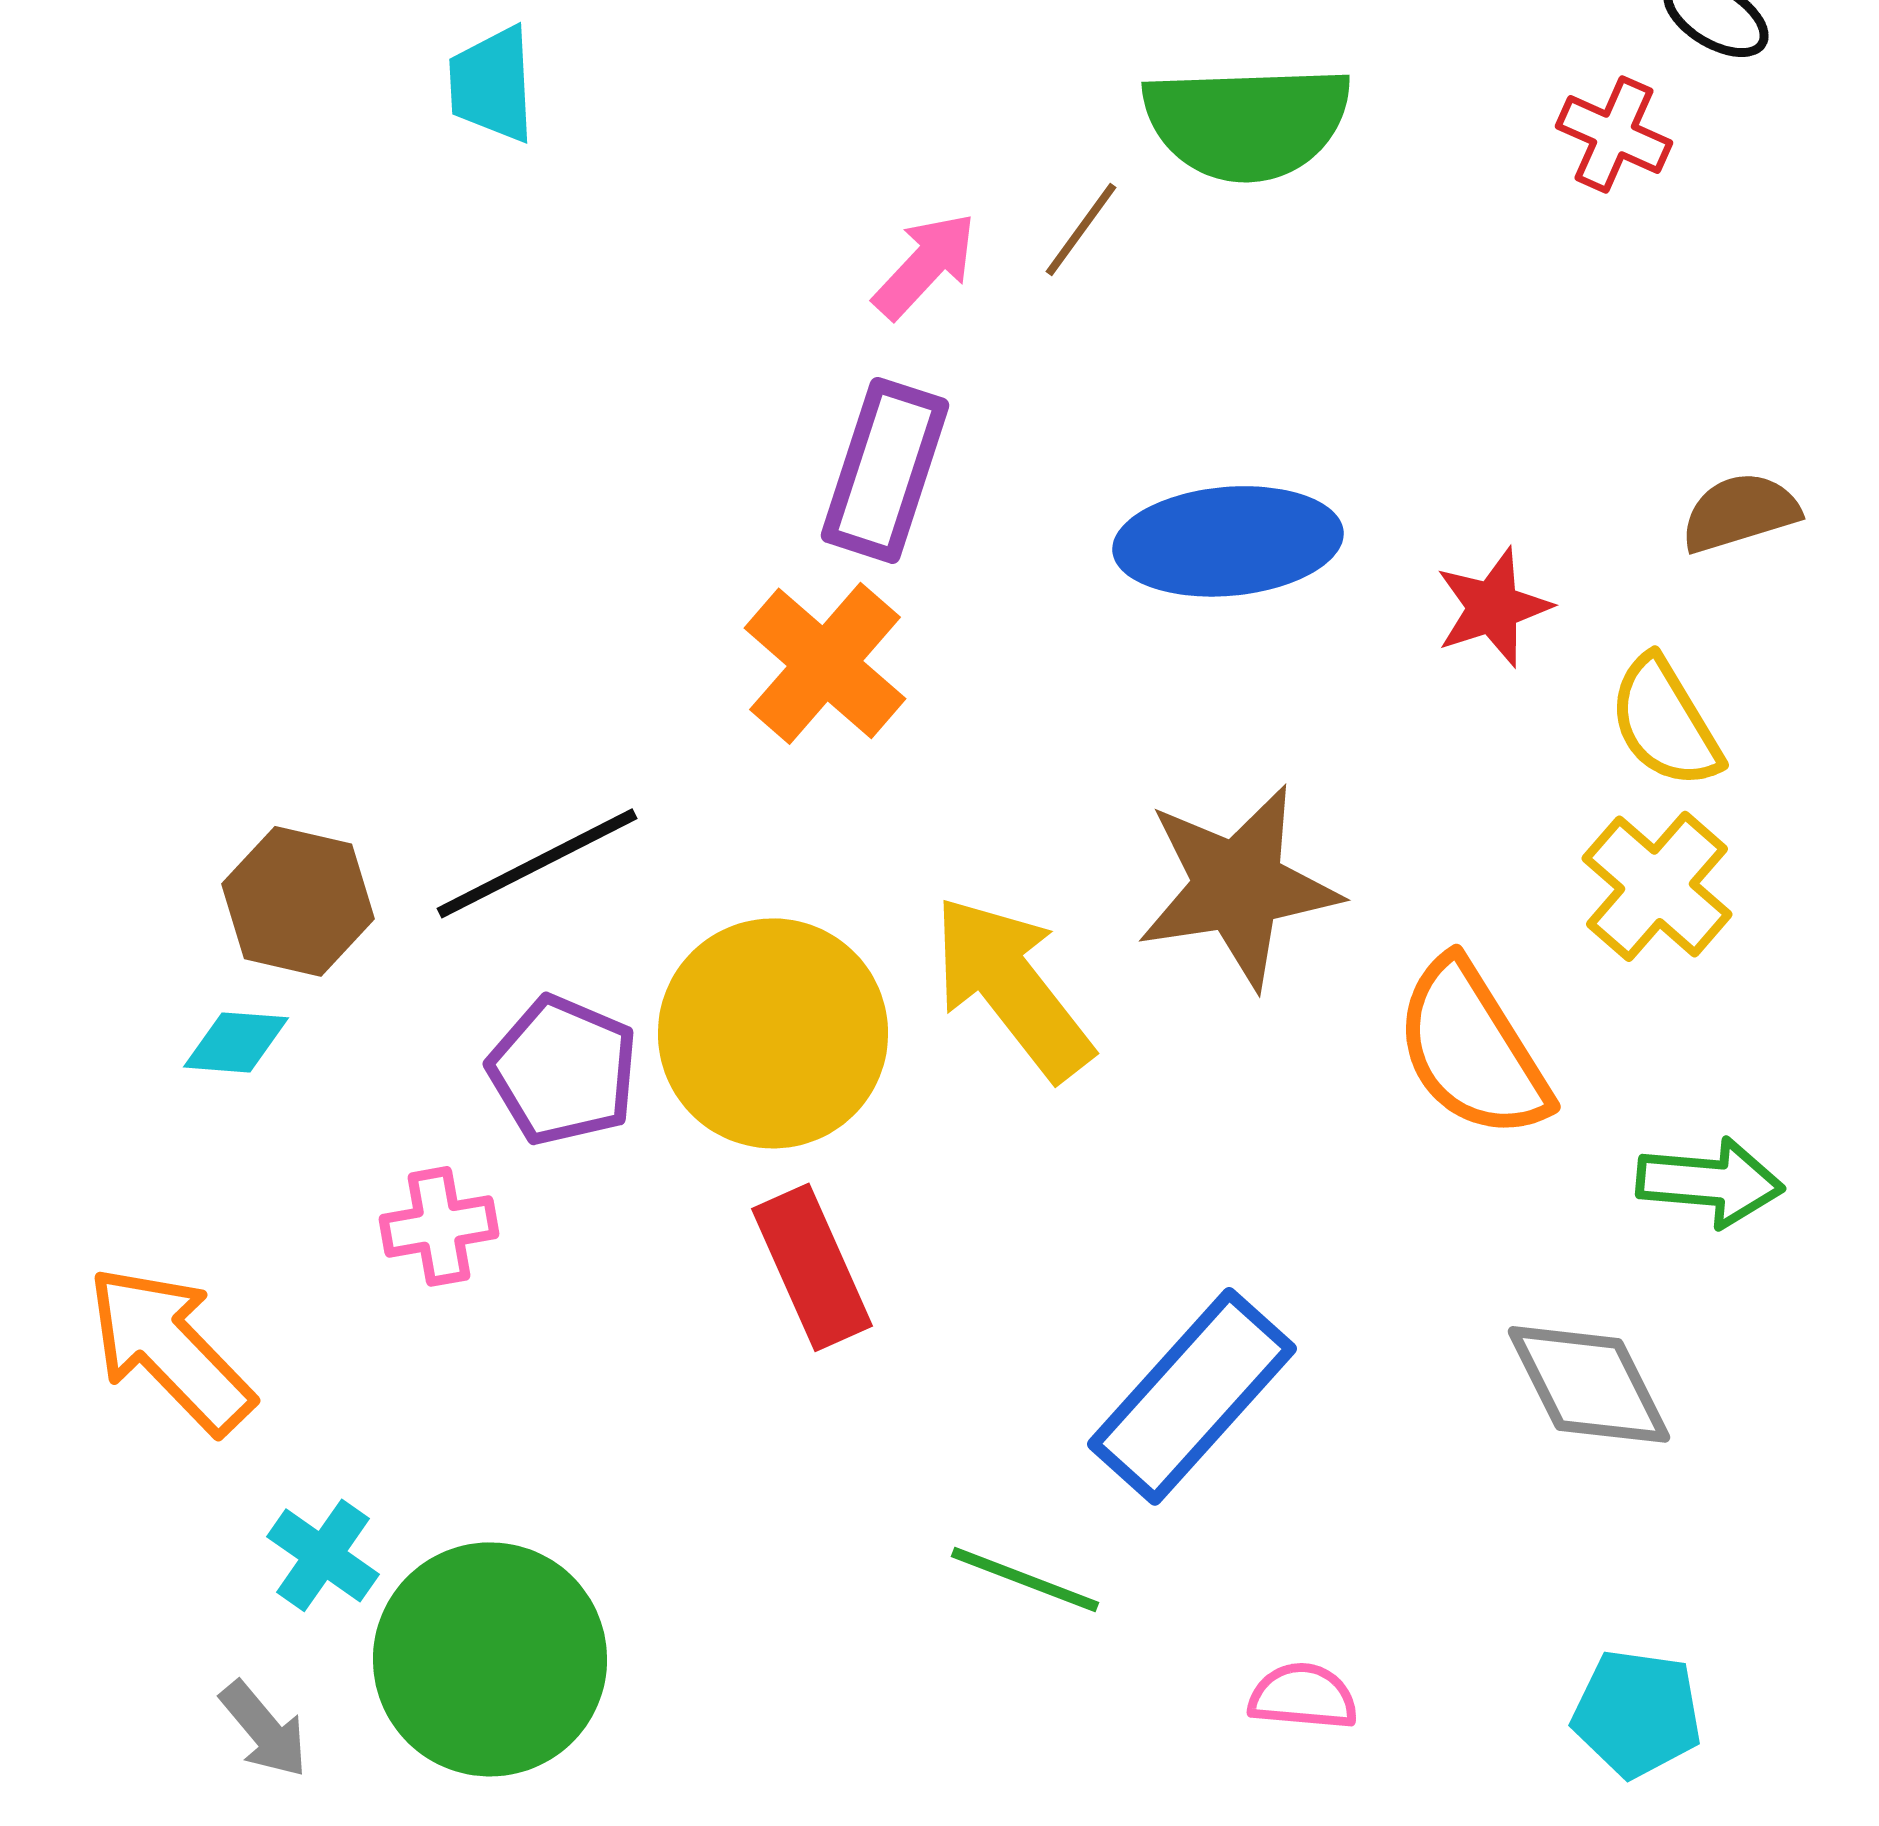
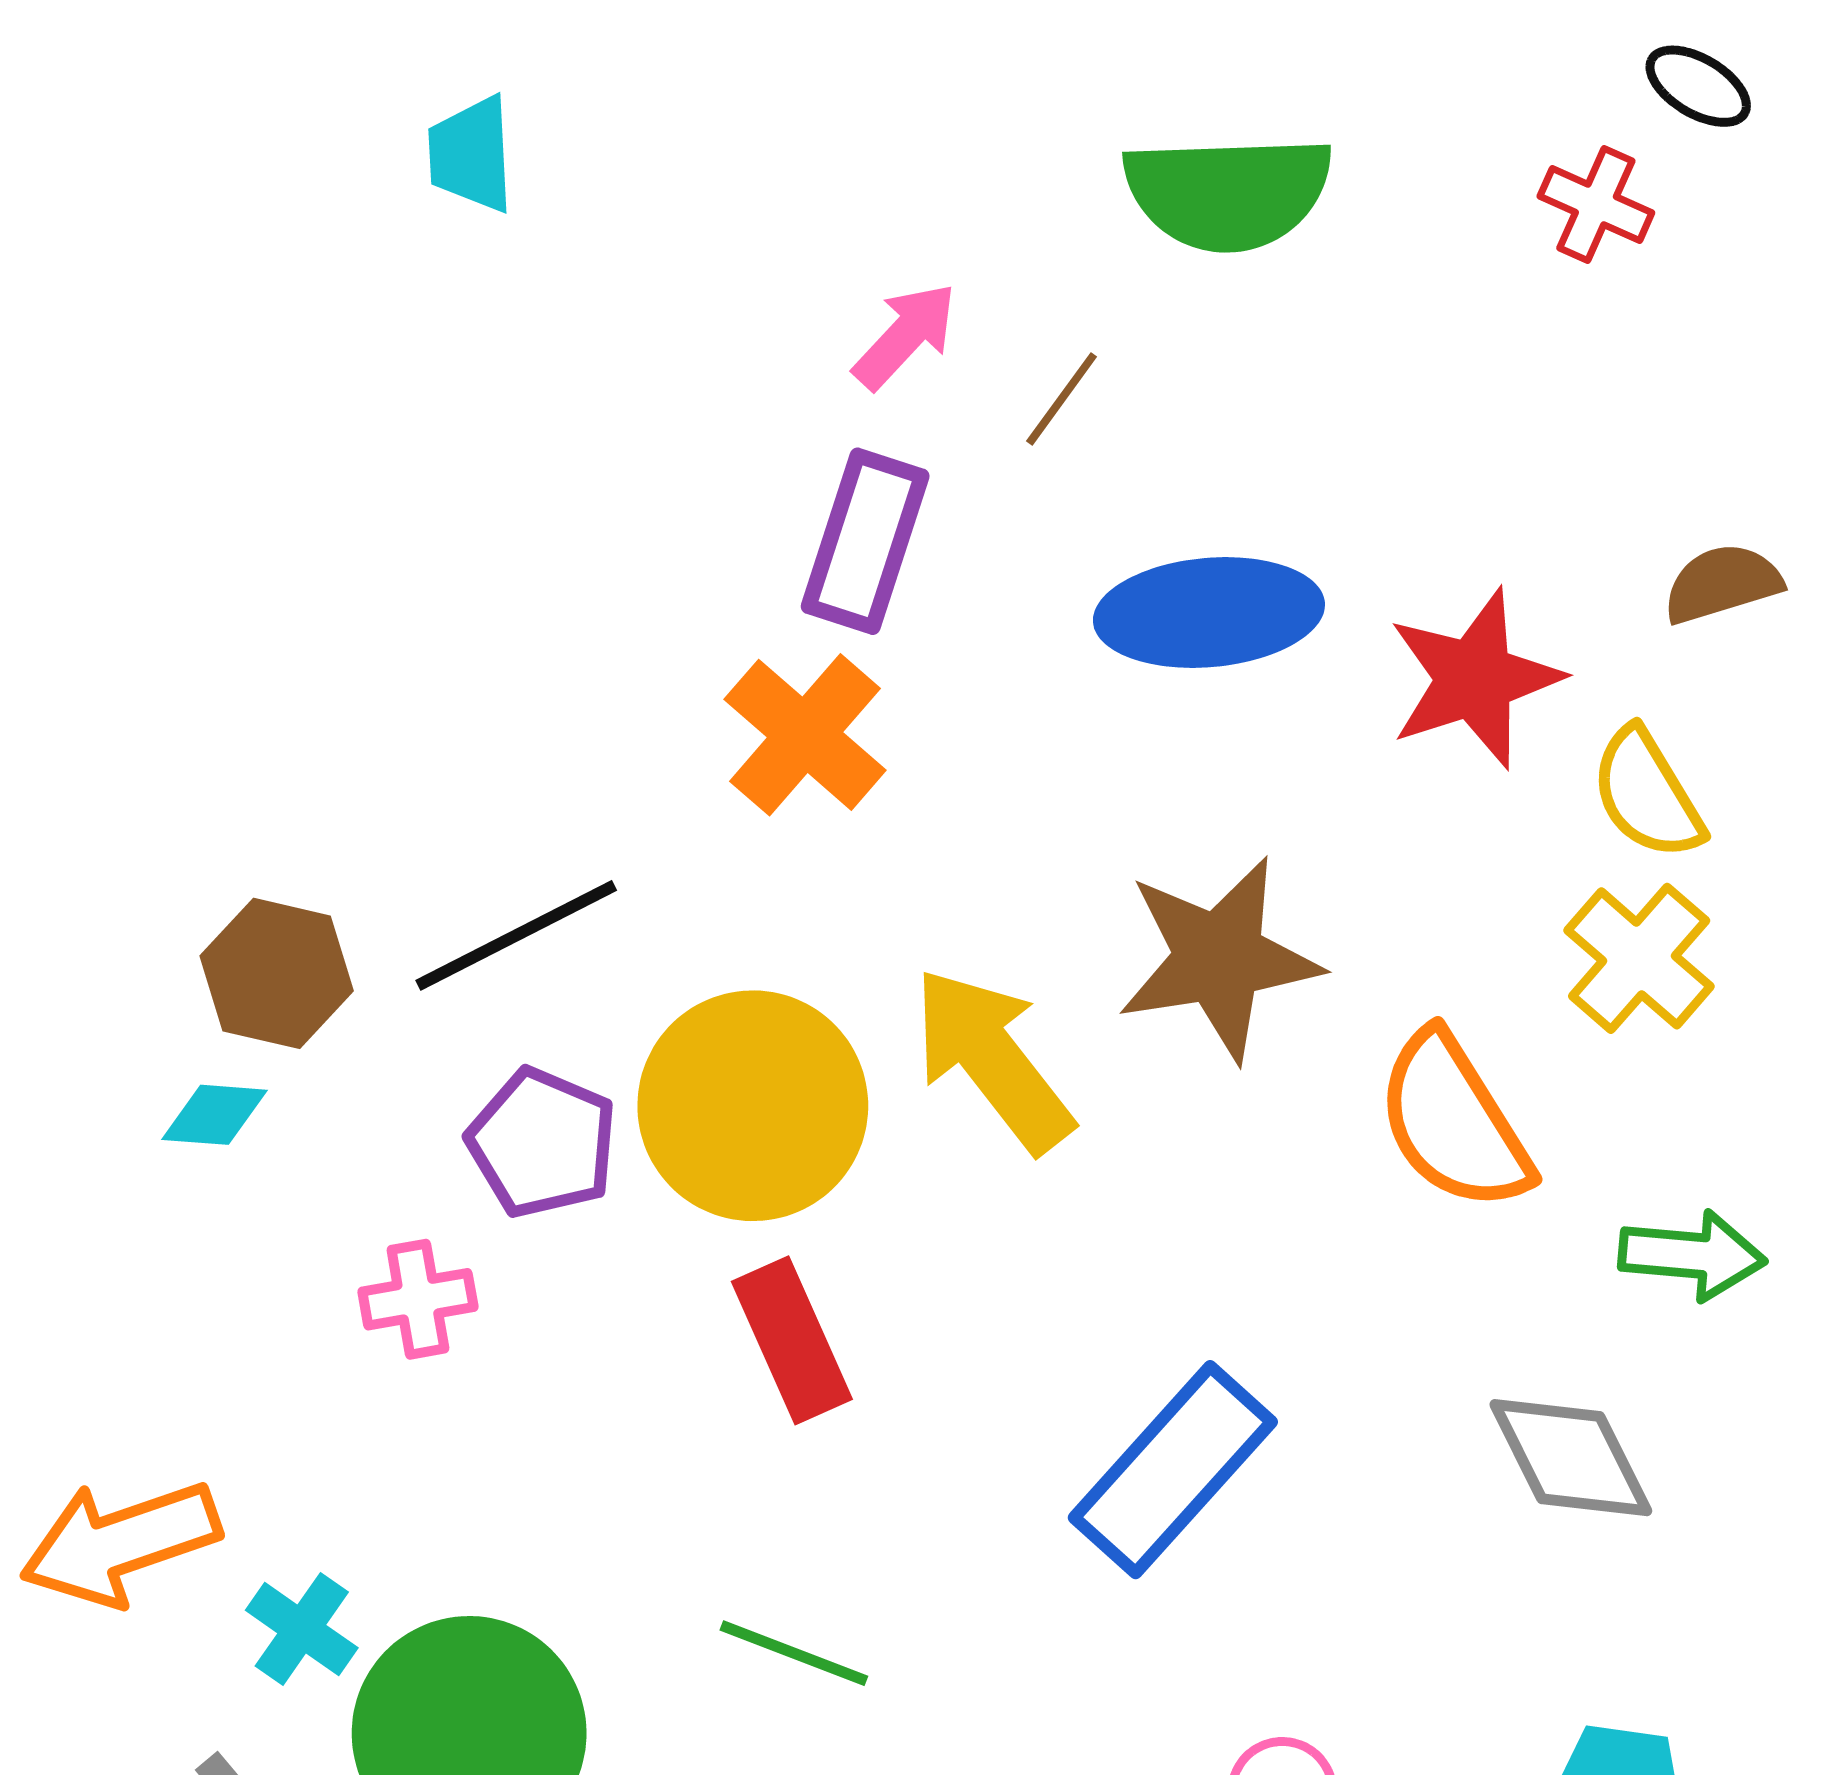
brown line: (1081, 229) -> (1062, 399), moved
red star: (1493, 607) -> (1475, 679), size x1.5
orange arrow: (170, 1349) -> (120, 1543), moved, turned -65
green line: (1025, 1579) -> (794, 1653), moved

